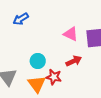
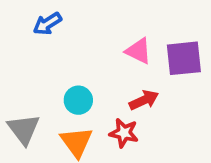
red star: (54, 77) -> (124, 133), moved

